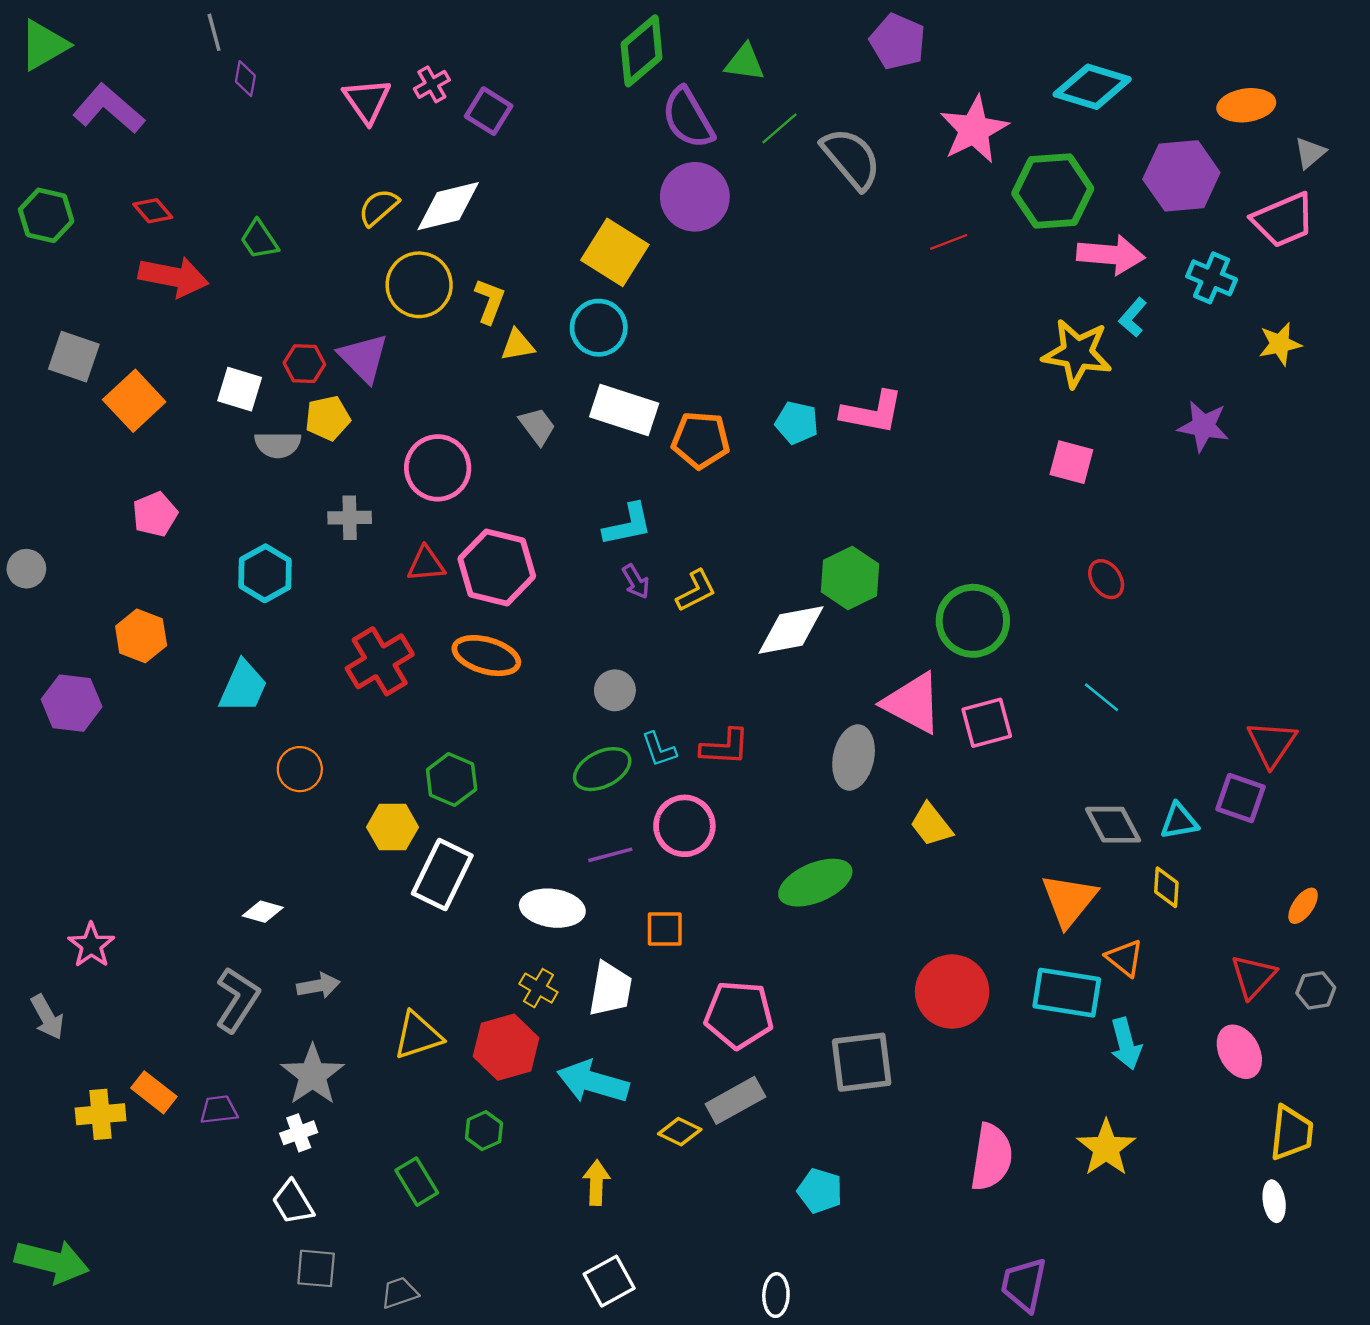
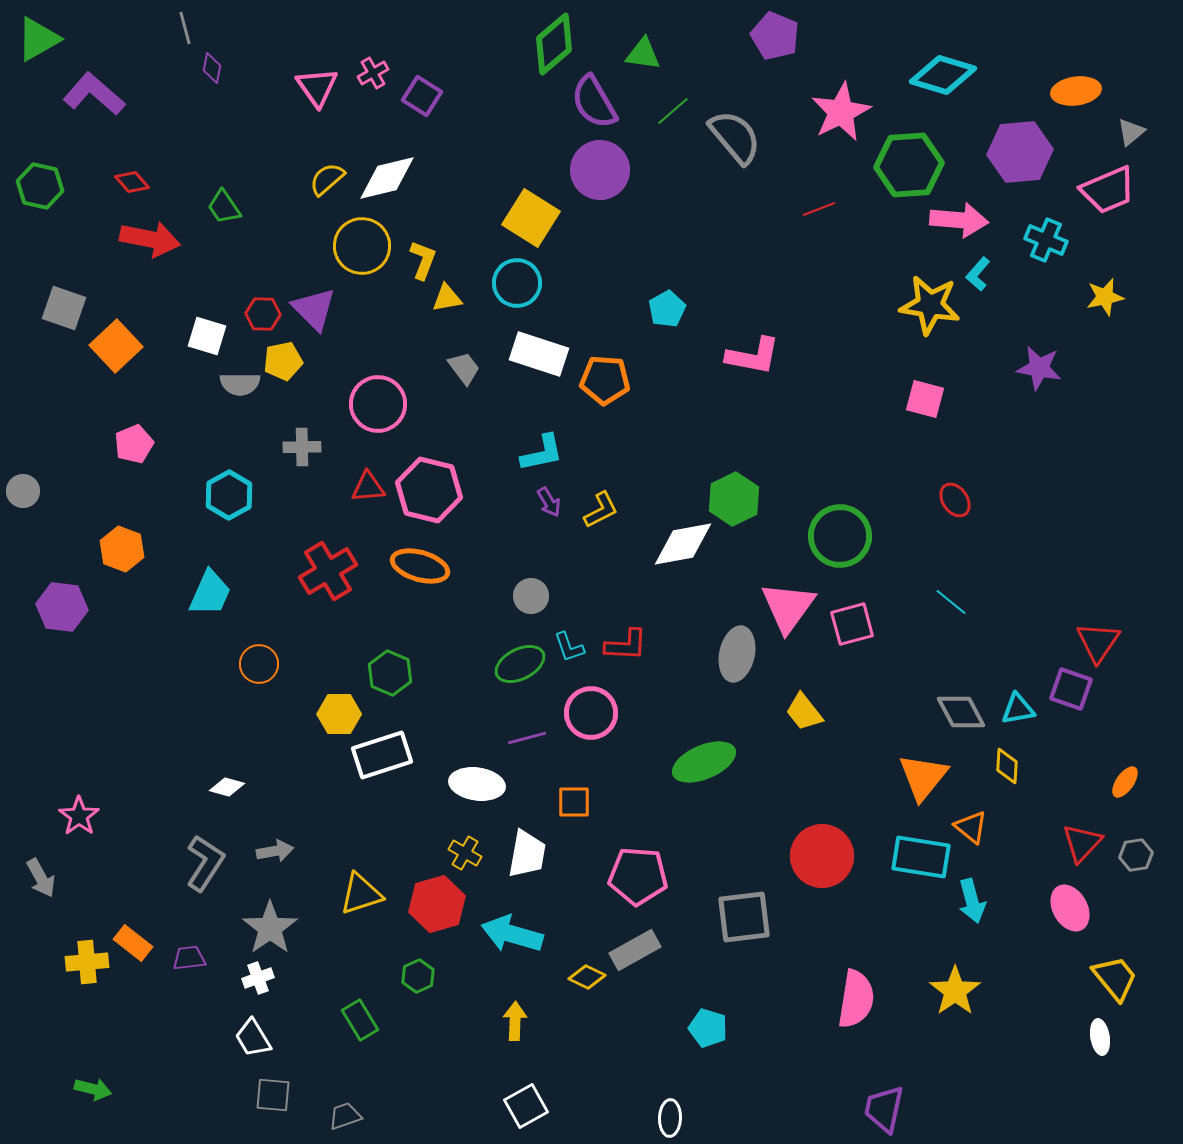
cyan pentagon: (797, 423) -> (667, 309), moved, turned 30
pink triangle: (913, 703) -> (788, 607), turned 38
white rectangle: (442, 875) -> (382, 755), turned 46
yellow trapezoid: (1291, 1133) -> (1115, 978), turned -45
green arrow: (52, 1261) -> (93, 1089), moved, size x0.6

